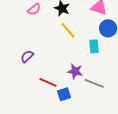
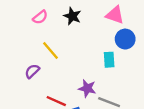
yellow line: (68, 30) -> (51, 51), moved

